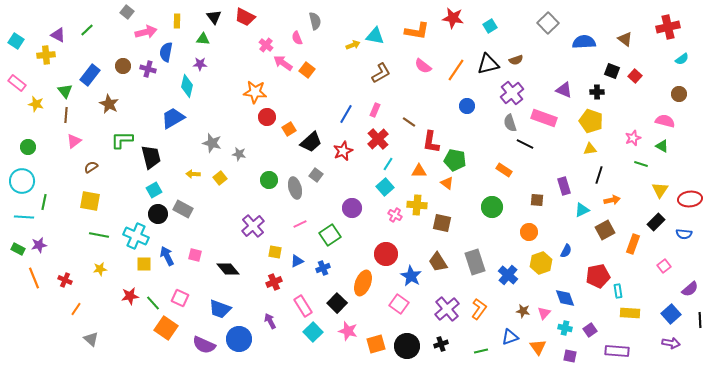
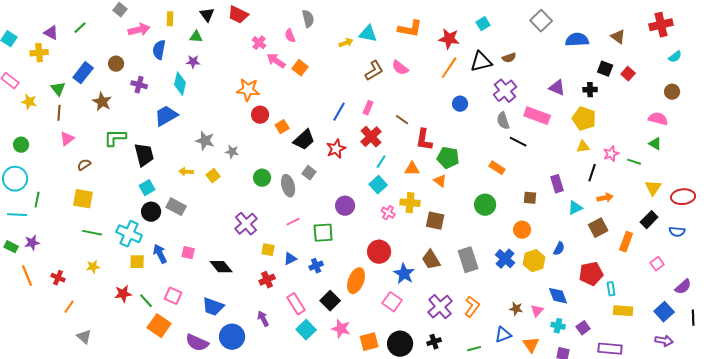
red star: (453, 18) -> (449, 39), moved
pink semicircle: (423, 66) -> (400, 68), moved
purple cross: (148, 69) -> (139, 85), moved
pink star: (633, 138) -> (611, 154), moved
green square: (330, 235) -> (323, 233), turned 30
blue cross: (508, 275) -> (505, 259), moved

